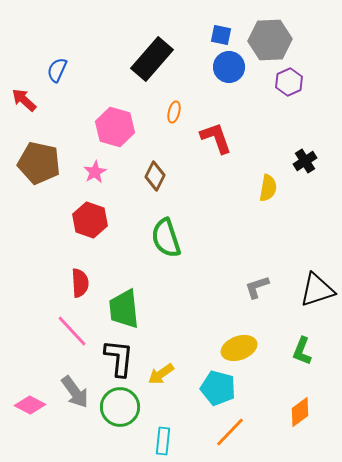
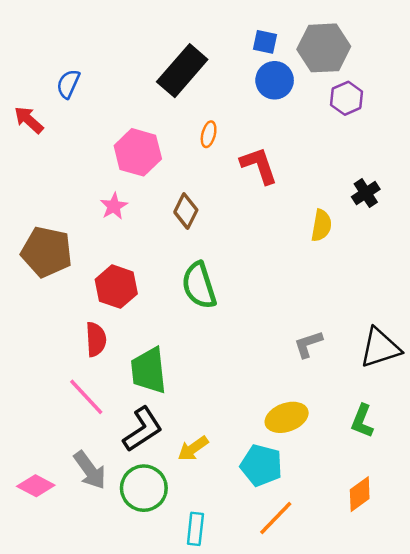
brown pentagon: (39, 163) -> (47, 252), moved
red hexagon: (90, 220) -> (116, 287), moved
black L-shape: (119, 358) -> (143, 429), turned 51

